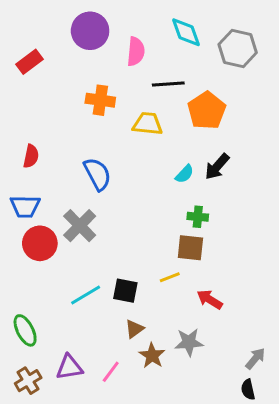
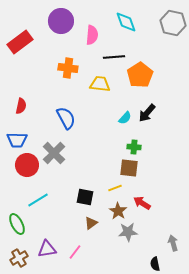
gray hexagon: (238, 48) -> (173, 23), moved
red rectangle: (30, 62) -> (20, 42), size x1.4
cyan line: (86, 295) -> (38, 200), moved
brown star: (152, 356) -> (118, 211), moved
gray arrow: (255, 358) -> (173, 243), turned -56
black semicircle: (248, 389) -> (155, 264), moved

